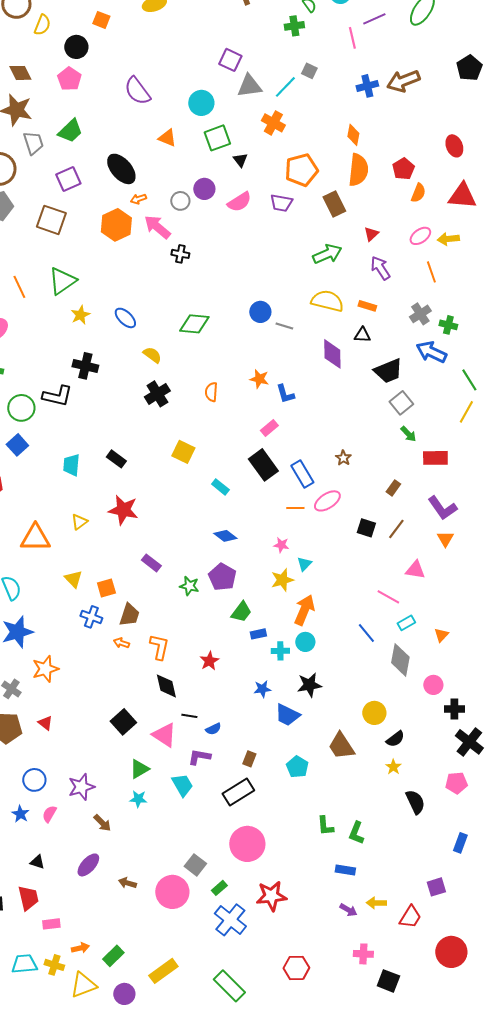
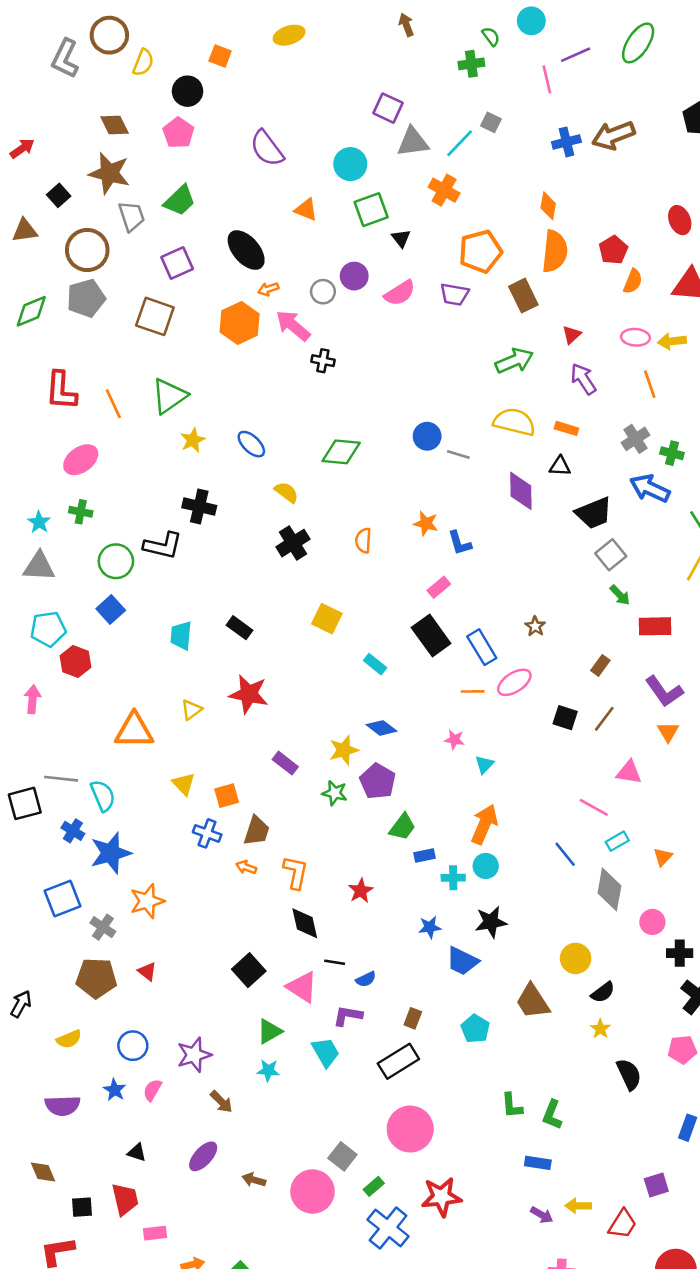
pink ellipse: (420, 236) -> (635, 337), turned 40
yellow star: (282, 580) -> (344, 750), moved

